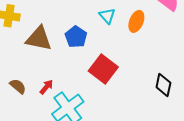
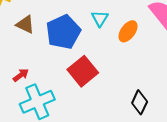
blue pentagon: (76, 37) -> (63, 32), size x1.5
brown triangle: (39, 39) -> (25, 24), size x0.7

